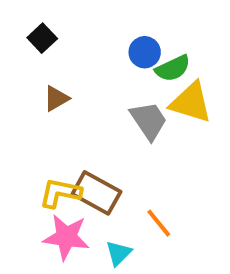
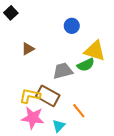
black square: (42, 38) -> (11, 13), moved
green semicircle: (173, 68) -> (86, 65), moved
gray trapezoid: (149, 121) -> (63, 71), moved, turned -70

